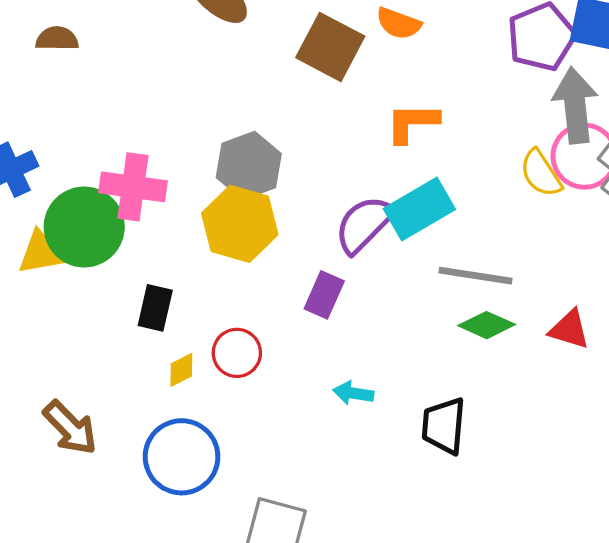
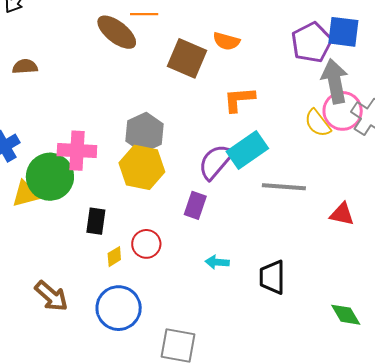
green diamond: (487, 325) -> (346, 315), moved, turned 40

